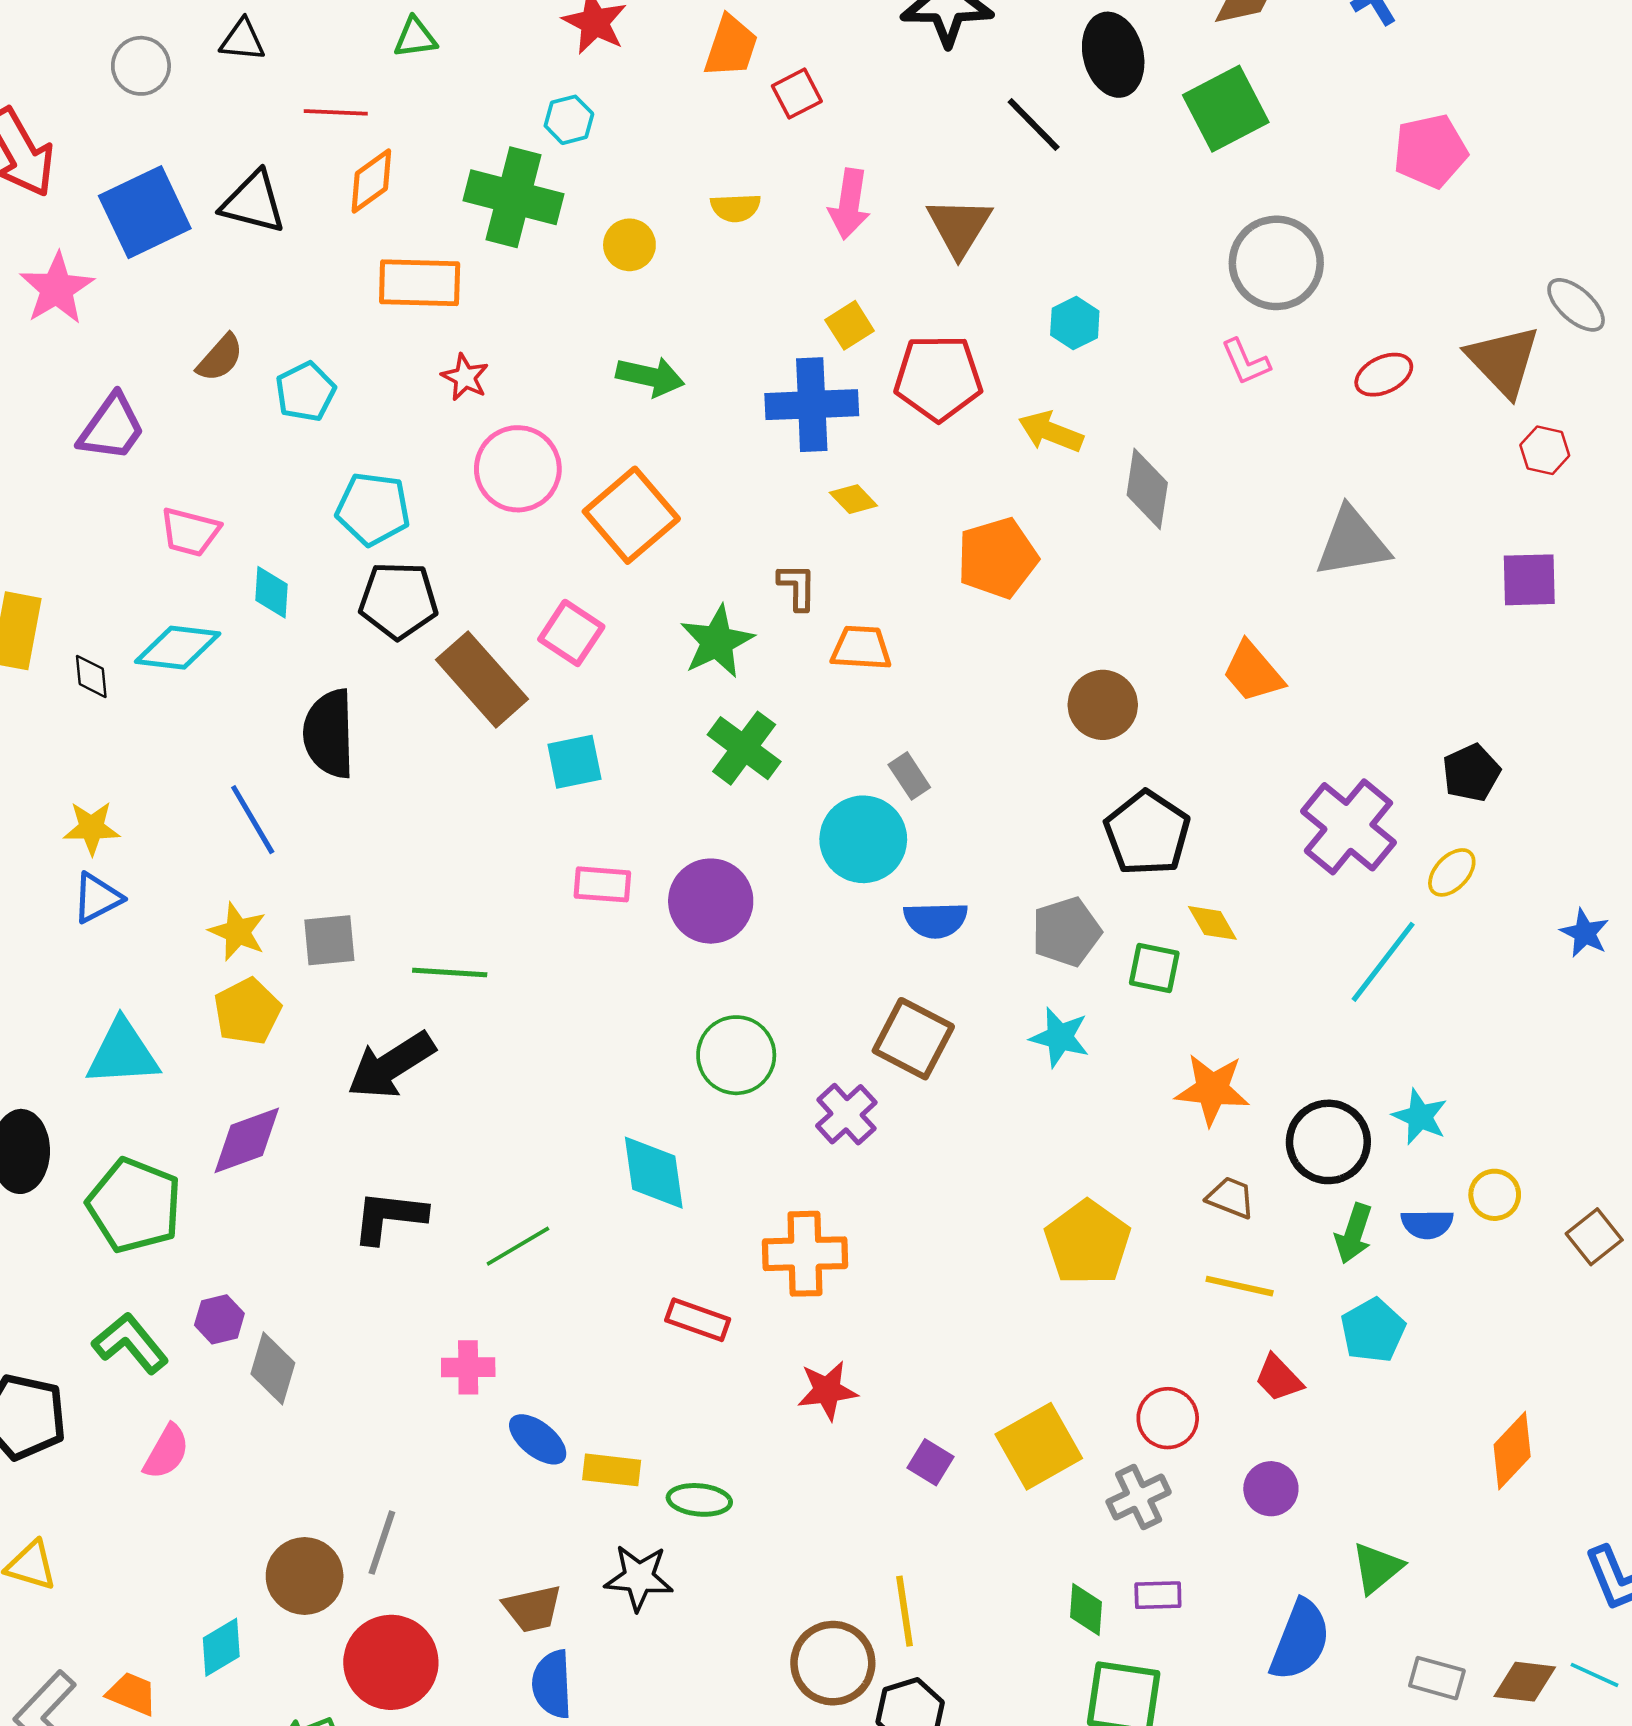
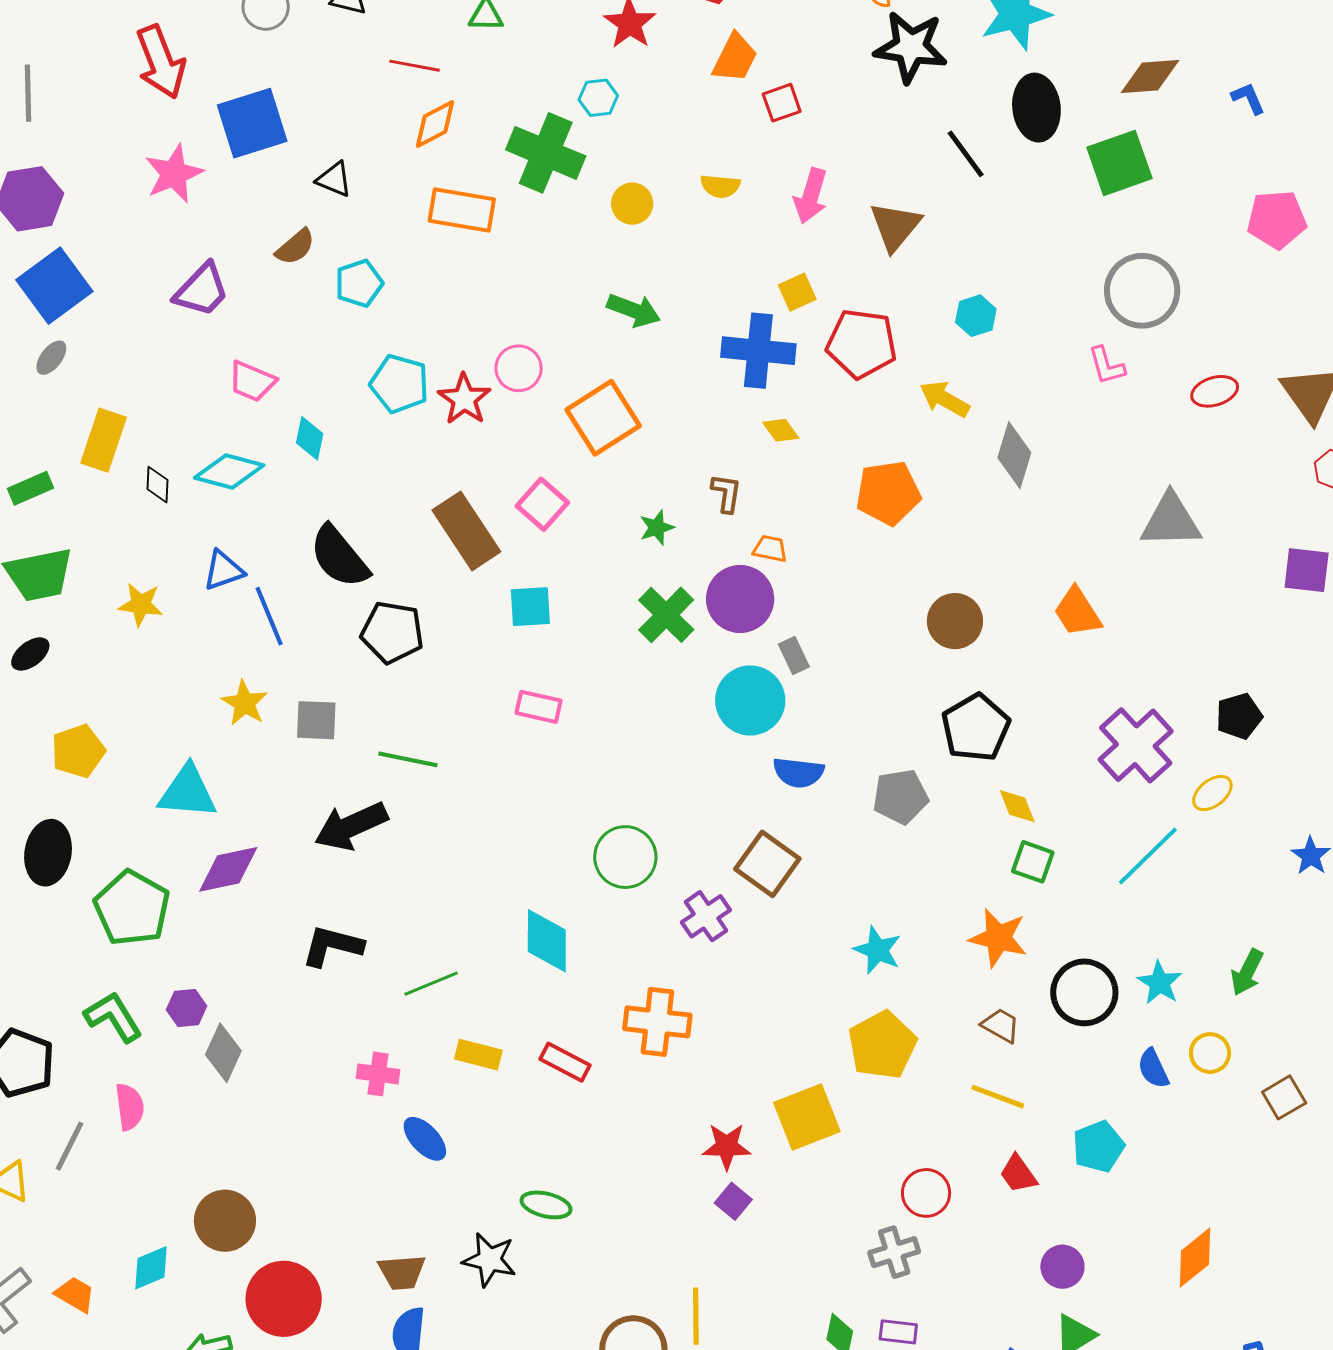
black triangle: (253, 202) -> (334, 179), moved, size x0.7
red star: (465, 377) -> (464, 399), moved, size x1.4
pink circle: (518, 469) -> (519, 368), size x0.7
black pentagon: (398, 600) -> (392, 632), moved
green star: (717, 642) -> (657, 528), size x0.6
orange trapezoid: (861, 648) -> (770, 549), size x0.7
black semicircle: (329, 734) -> (339, 557), turned -46
blue triangle: (97, 898) -> (223, 570), moved
purple circle: (711, 901) -> (740, 599), moved
green square: (1154, 968) -> (1033, 862), moved
yellow pentagon: (247, 1011) -> (78, 751), moved
cyan star: (1060, 1037) -> (877, 950), moved
cyan triangle: (123, 1053) -> (188, 792), moved
blue semicircle: (1427, 1224) -> (1153, 1069), turned 57
green arrow: (1354, 1233) -> (1247, 972), moved
red star: (827, 1390) -> (727, 1146), moved
yellow square: (1039, 1446) -> (807, 1117), moved
pink semicircle: (166, 1452) -> (130, 1107), turned -45
yellow rectangle: (612, 1470) -> (478, 1055), moved
purple circle: (1271, 1489) -> (1062, 1267), moved
gray line: (382, 1543) -> (69, 1146), moved

